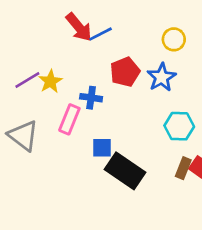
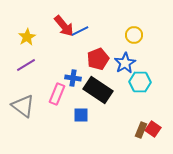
yellow star: (50, 81) -> (27, 37), moved
cyan hexagon: (179, 126) -> (140, 82), moved
black rectangle: (125, 171) -> (98, 90), moved

